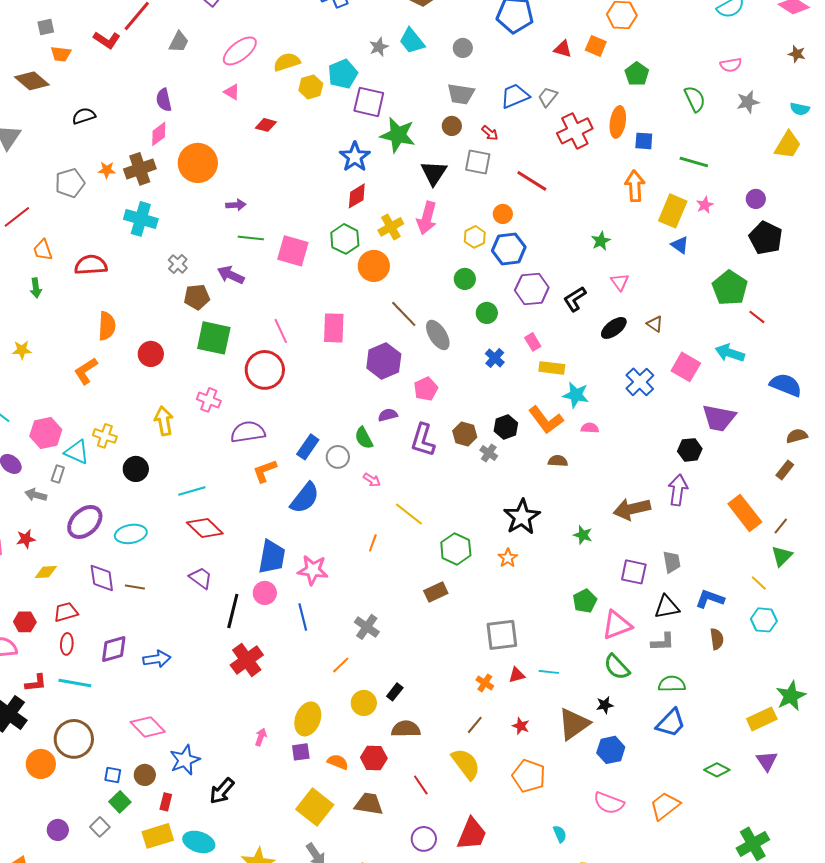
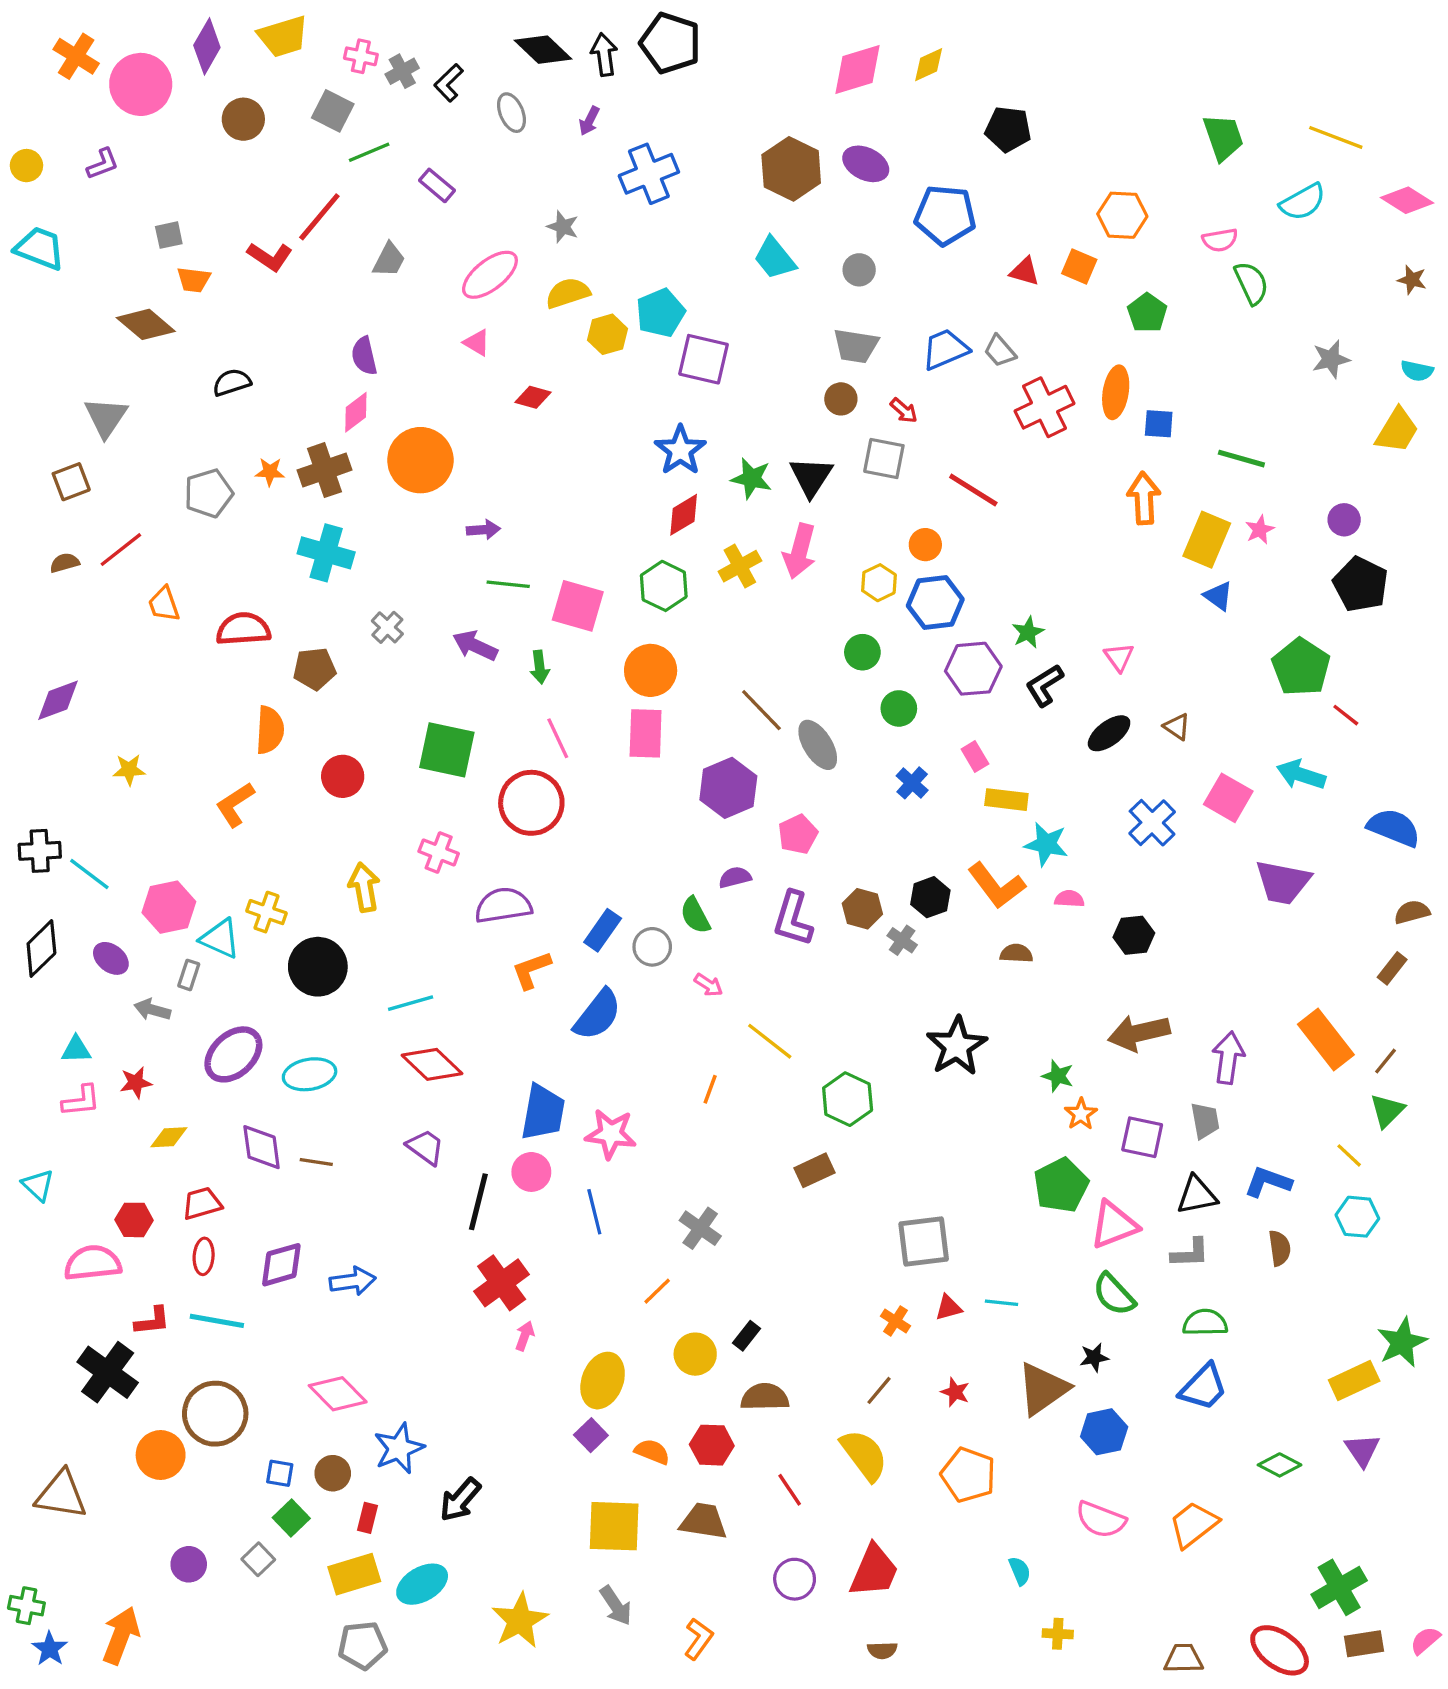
gray star: (379, 47) -> (563, 227), moved, turned -30
pink semicircle: (731, 65) -> (1220, 240), moved
gray trapezoid: (548, 97) -> (1000, 351), turned -80
green semicircle: (695, 99) -> (1251, 283), moved
green star: (398, 135) -> (752, 478), moved, size x0.7
green star: (601, 241) -> (1028, 632), moved
orange circle: (374, 266) -> (651, 670), moved
green arrow: (36, 288) -> (540, 667), moved
brown pentagon: (197, 297) -> (315, 669), moved
black hexagon: (690, 450) -> (1134, 935), moved
black circle: (136, 469) -> (318, 967), size x1.4
purple arrow: (678, 490) -> (1228, 1058), moved
orange star: (508, 558) -> (1081, 1114), moved
green pentagon: (585, 601) -> (1061, 1185), size x1.4
pink arrow: (261, 737) -> (525, 1336), moved
purple square: (301, 752) -> (591, 1435), turned -36
yellow square: (315, 807) -> (614, 1526), turned -36
cyan ellipse: (199, 842) -> (422, 1584), turned -48

